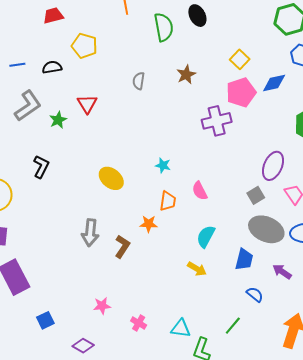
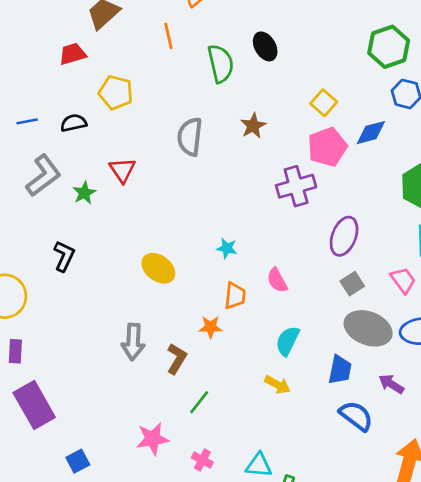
gray semicircle: (139, 81) -> (190, 137), size x1.6
purple ellipse: (273, 166) -> (344, 236), moved
blue semicircle: (255, 294) -> (356, 416), size x1.5
pink star: (102, 306) -> (153, 439), size x1.4
green line: (233, 326) -> (199, 402), moved

